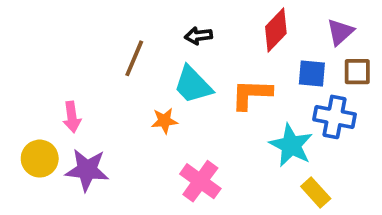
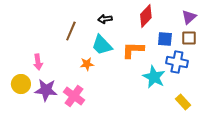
purple triangle: (340, 32) -> (189, 17), moved
pink cross: (200, 181) -> (74, 96), moved
yellow rectangle: (316, 193) -> (183, 102), moved

